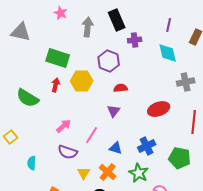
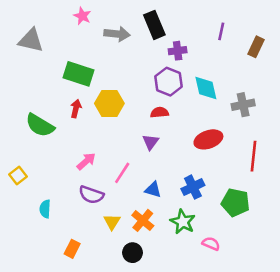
gray arrow: (88, 27) -> (117, 34), turned 90
cyan diamond: (168, 53) -> (206, 88), moved
purple hexagon: (109, 61) -> (169, 82), moved

